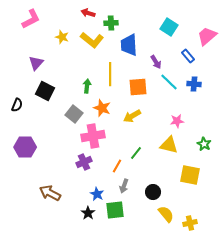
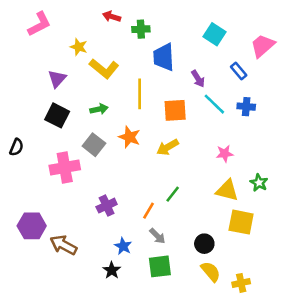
yellow L-shape: (92, 40) -> (104, 69), moved
purple triangle: (36, 63) -> (57, 79), moved
green arrow: (87, 86) -> (99, 109), moved, turned 72
black semicircle: (17, 105) -> (16, 147), moved
pink cross: (93, 136) -> (65, 167), moved
yellow triangle: (169, 145) -> (227, 190), moved
purple hexagon: (25, 147) -> (32, 226), moved
gray arrow: (124, 186) -> (157, 236), turned -64
black circle: (153, 192) -> (204, 244), moved
green square: (115, 210) -> (160, 266), moved

